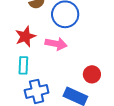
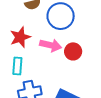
red circle: (92, 74) -> (73, 51), moved

